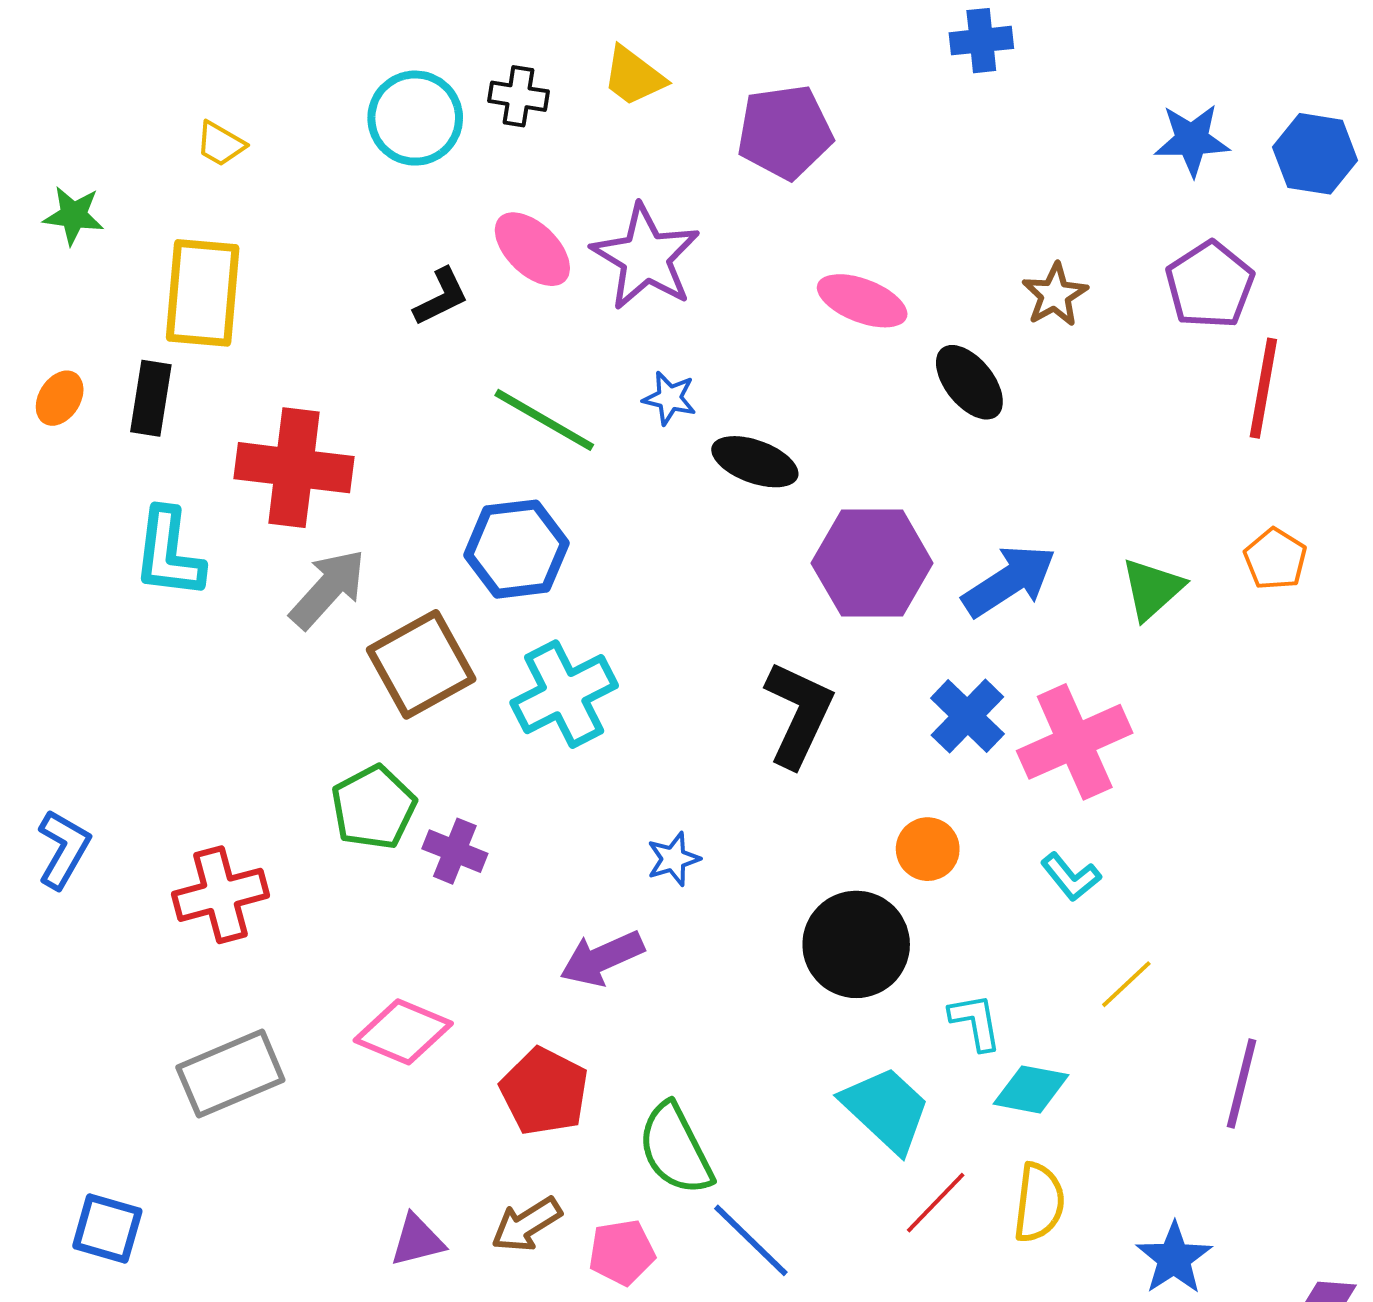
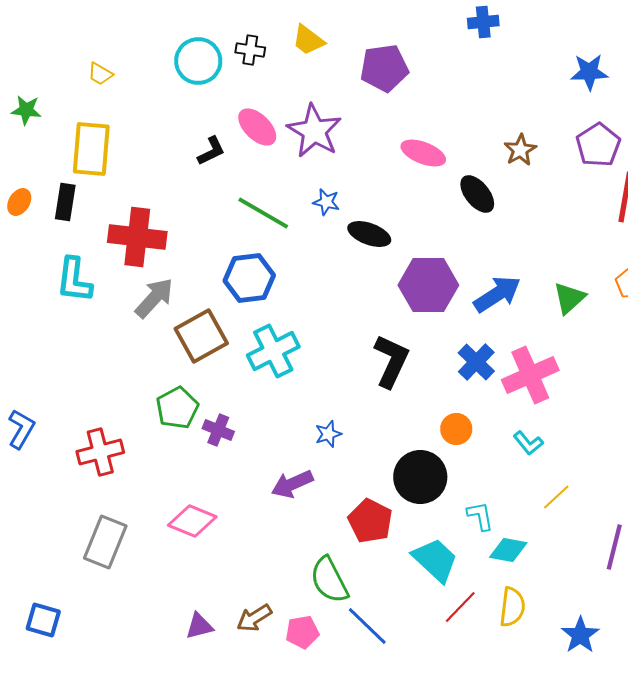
gray rectangle: (230, 1074) -> (105, 542), turned -45
red pentagon: (544, 1091) -> (370, 521), moved

